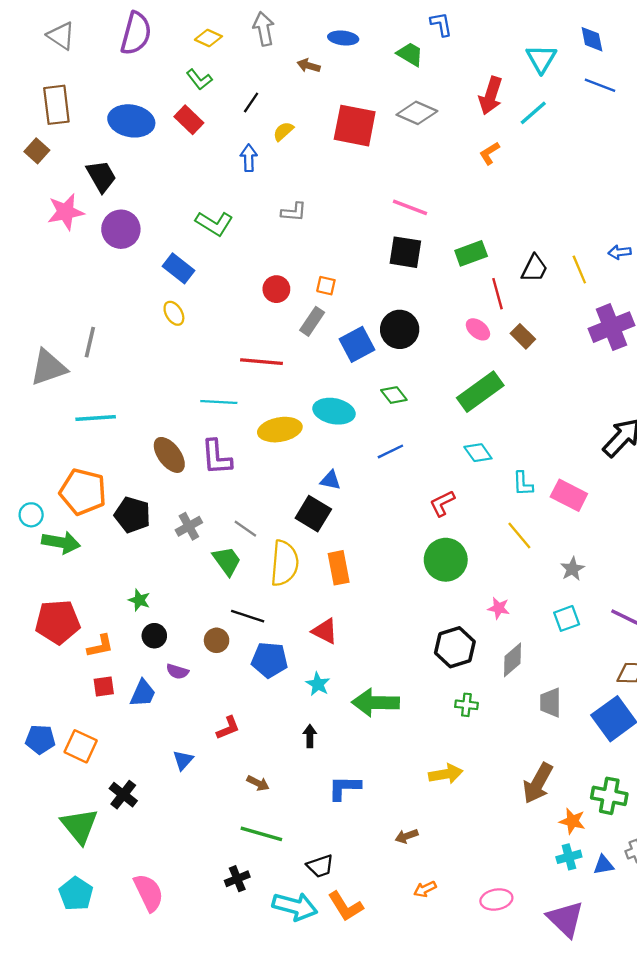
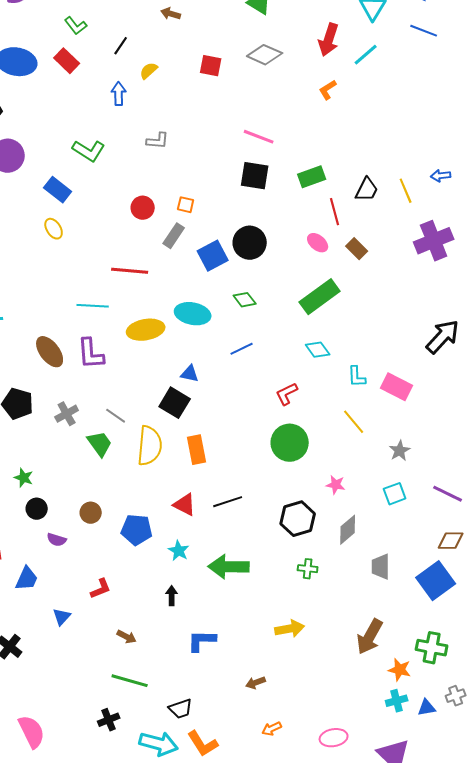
red square: (355, 126) -> (211, 66), size x0.6
black line: (248, 616) -> (228, 502), moved, turned -36
blue trapezoid: (143, 693) -> (27, 579), moved

